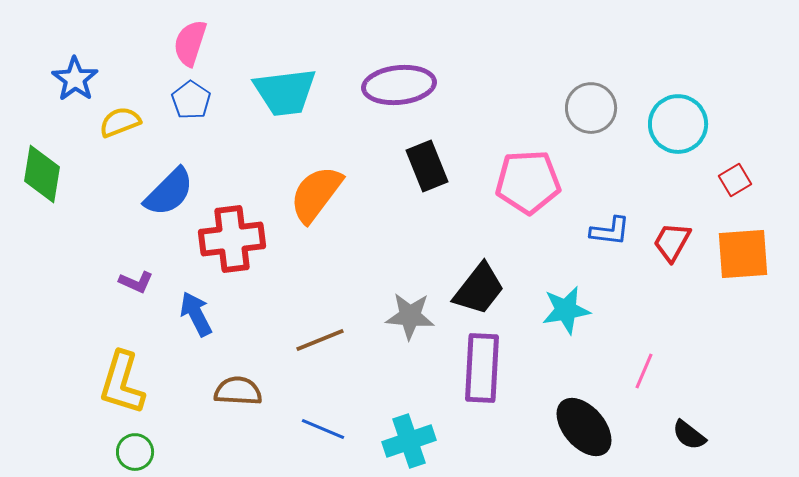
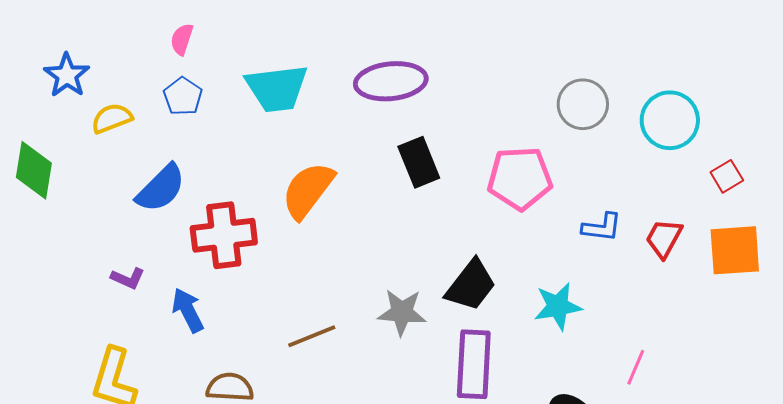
pink semicircle: (190, 43) -> (182, 39), size x0.7

